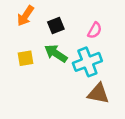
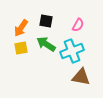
orange arrow: (25, 16) -> (21, 28), moved
black square: (56, 26) -> (46, 21), turned 32

